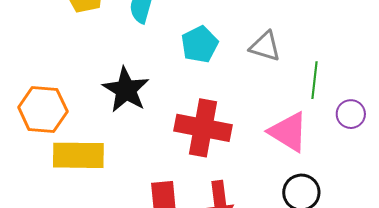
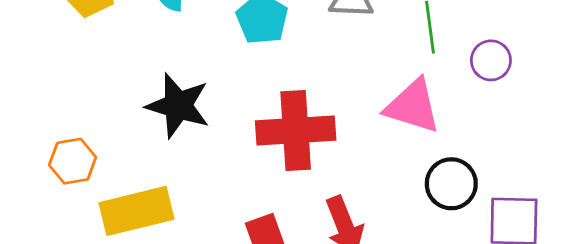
orange hexagon: (43, 109) -> (73, 161), size x0.7

